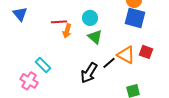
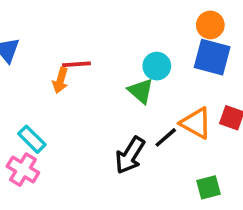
cyan circle: (90, 18) -> (157, 66), moved
orange arrow: (67, 31) -> (60, 80), moved
cyan rectangle: (43, 65) -> (32, 139), moved

